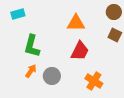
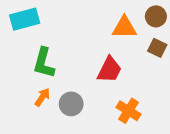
cyan rectangle: (18, 14) -> (25, 19), size x1.5
orange triangle: (76, 23) -> (124, 27), moved

